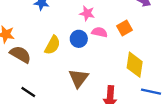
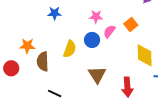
pink semicircle: (99, 32) -> (109, 31), turned -56
brown semicircle: (20, 54) -> (43, 61), turned -114

